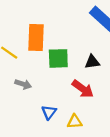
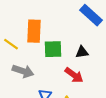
gray arrow: (23, 84) -> (23, 71), size x1.5

